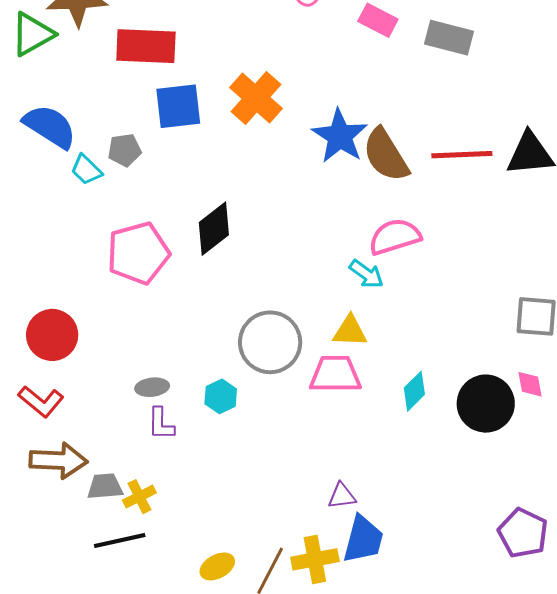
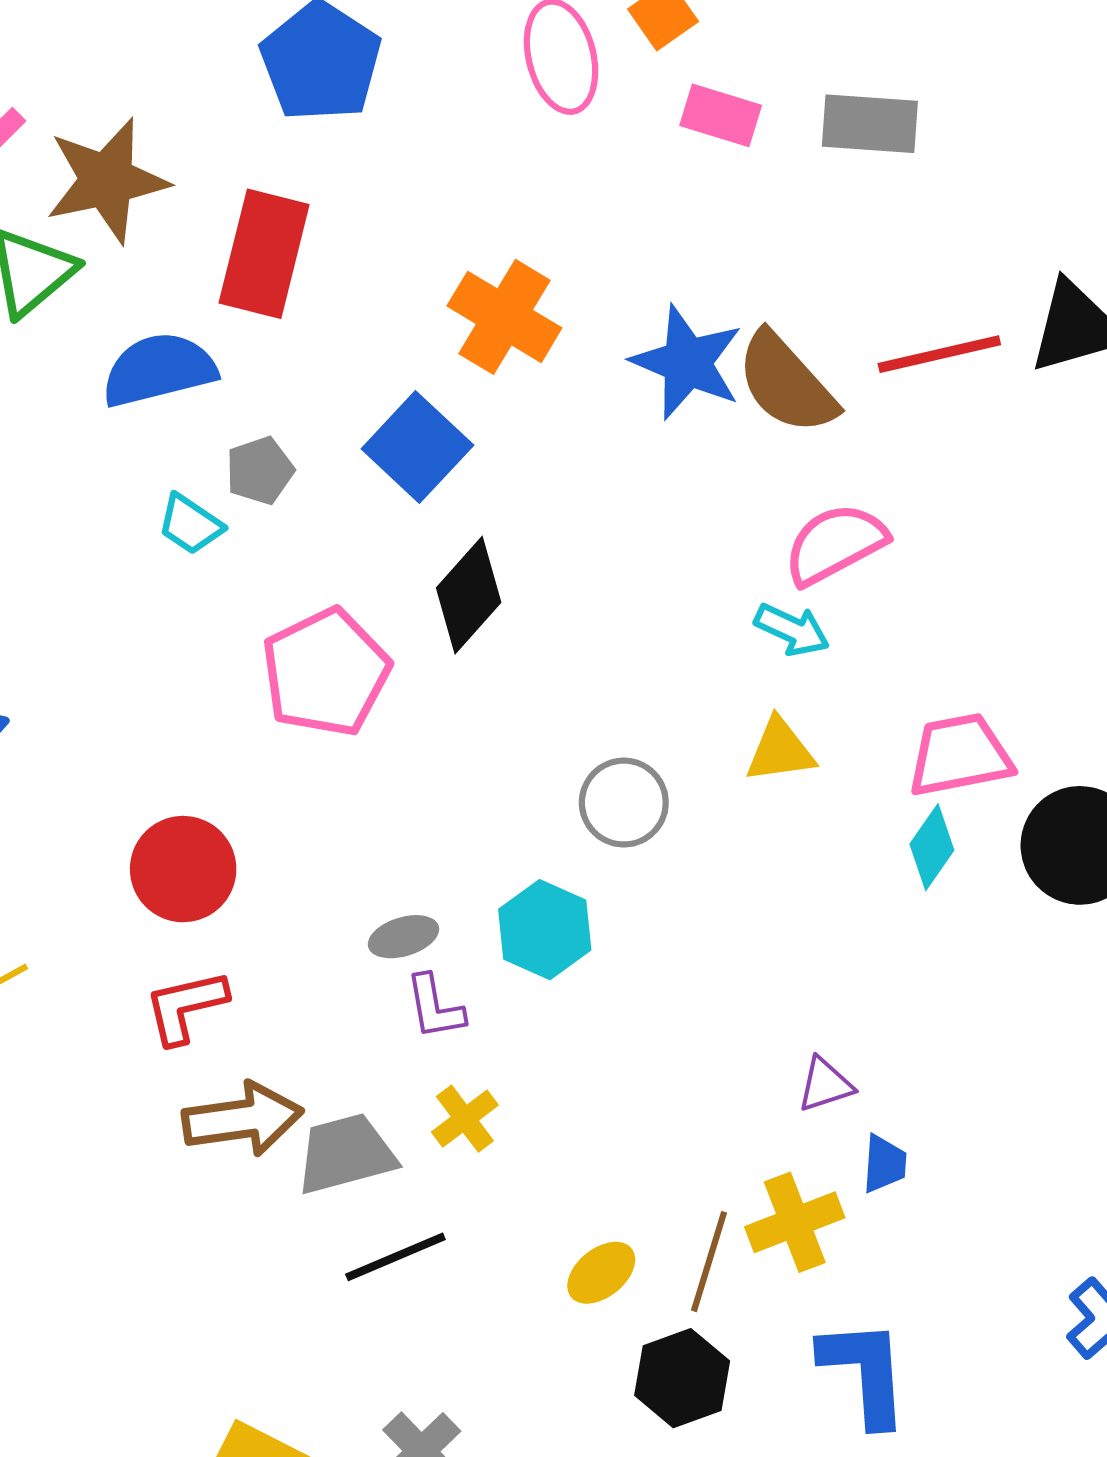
red rectangle: (146, 46) -> (264, 254), turned -68
blue square: (178, 106) -> (417, 447), moved, turned -30
blue semicircle: (50, 126) -> (159, 370), moved, turned -36
gray circle: (270, 342) -> (624, 803), size x0.7
pink trapezoid: (335, 374) -> (960, 755), moved
cyan hexagon: (221, 396) -> (545, 930), size x1.4
red L-shape: (41, 401) -> (186, 1007), turned 138
gray trapezoid: (105, 486) -> (346, 1154), size x1.4
yellow cross: (139, 497) -> (465, 1119), moved
blue trapezoid: (363, 539) -> (884, 1164), size x0.6

